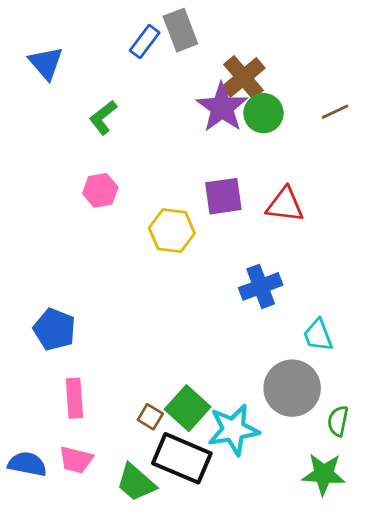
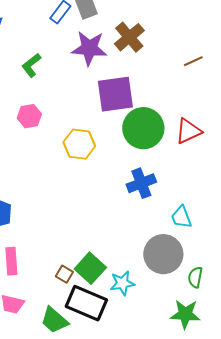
purple star: (222, 107) -> (89, 48), moved, turned -30
green circle: (264, 113) -> (143, 128), moved, size x1.5
purple square: (223, 196) -> (115, 94), moved, size x1.4
red triangle: (285, 205) -> (188, 131), moved, turned -32
cyan star: (233, 430) -> (122, 283), size x0.7

